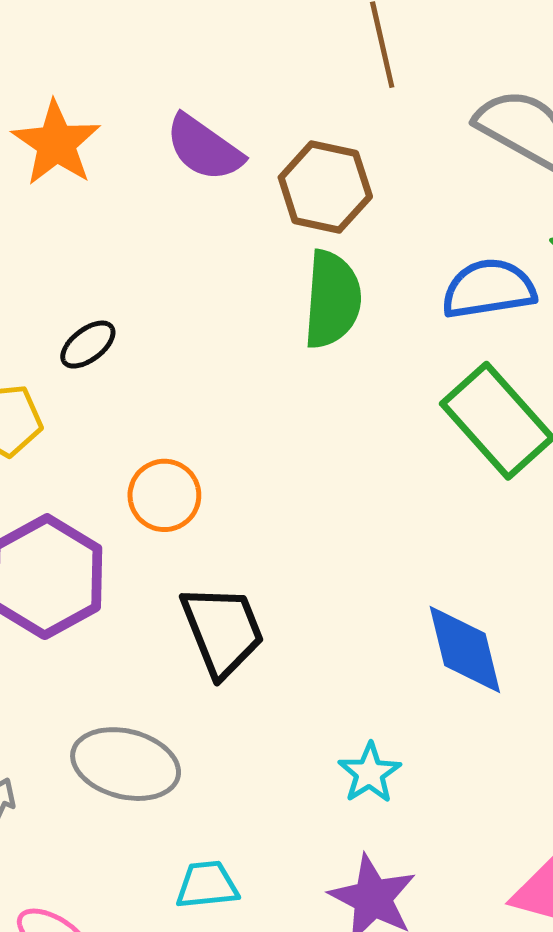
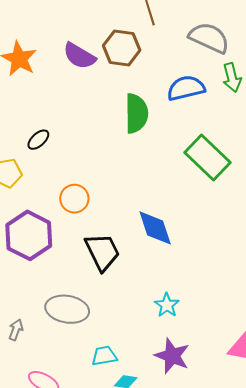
brown hexagon: (325, 187) -> (122, 48), moved
blue semicircle: (489, 289) -> (186, 88), moved
blue diamond: (465, 650) -> (155, 228), moved

